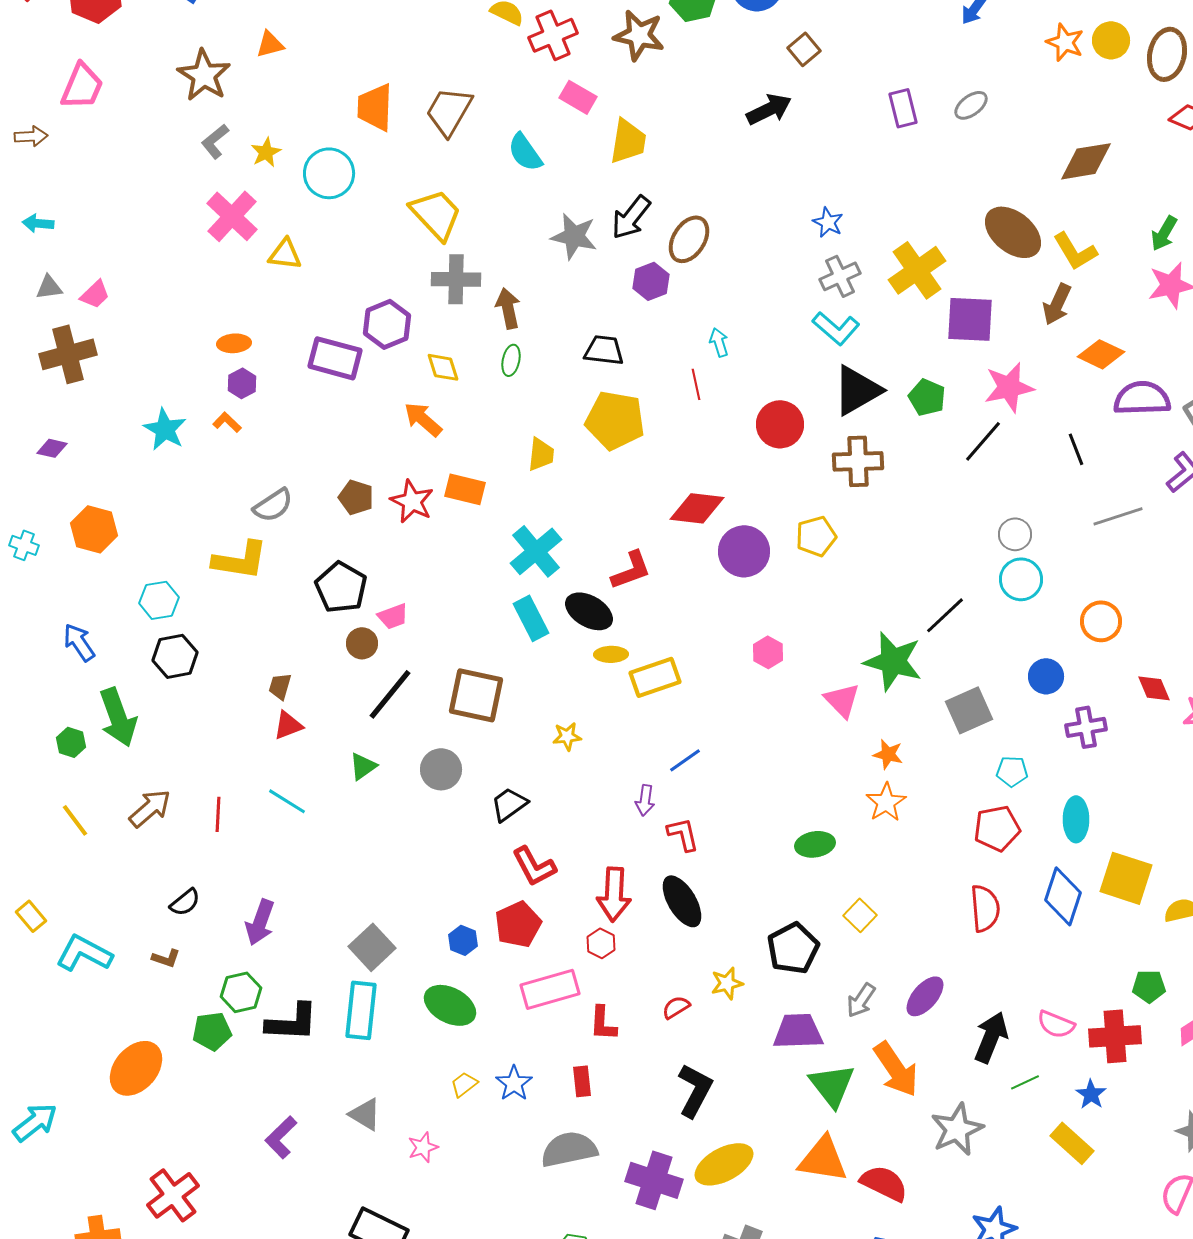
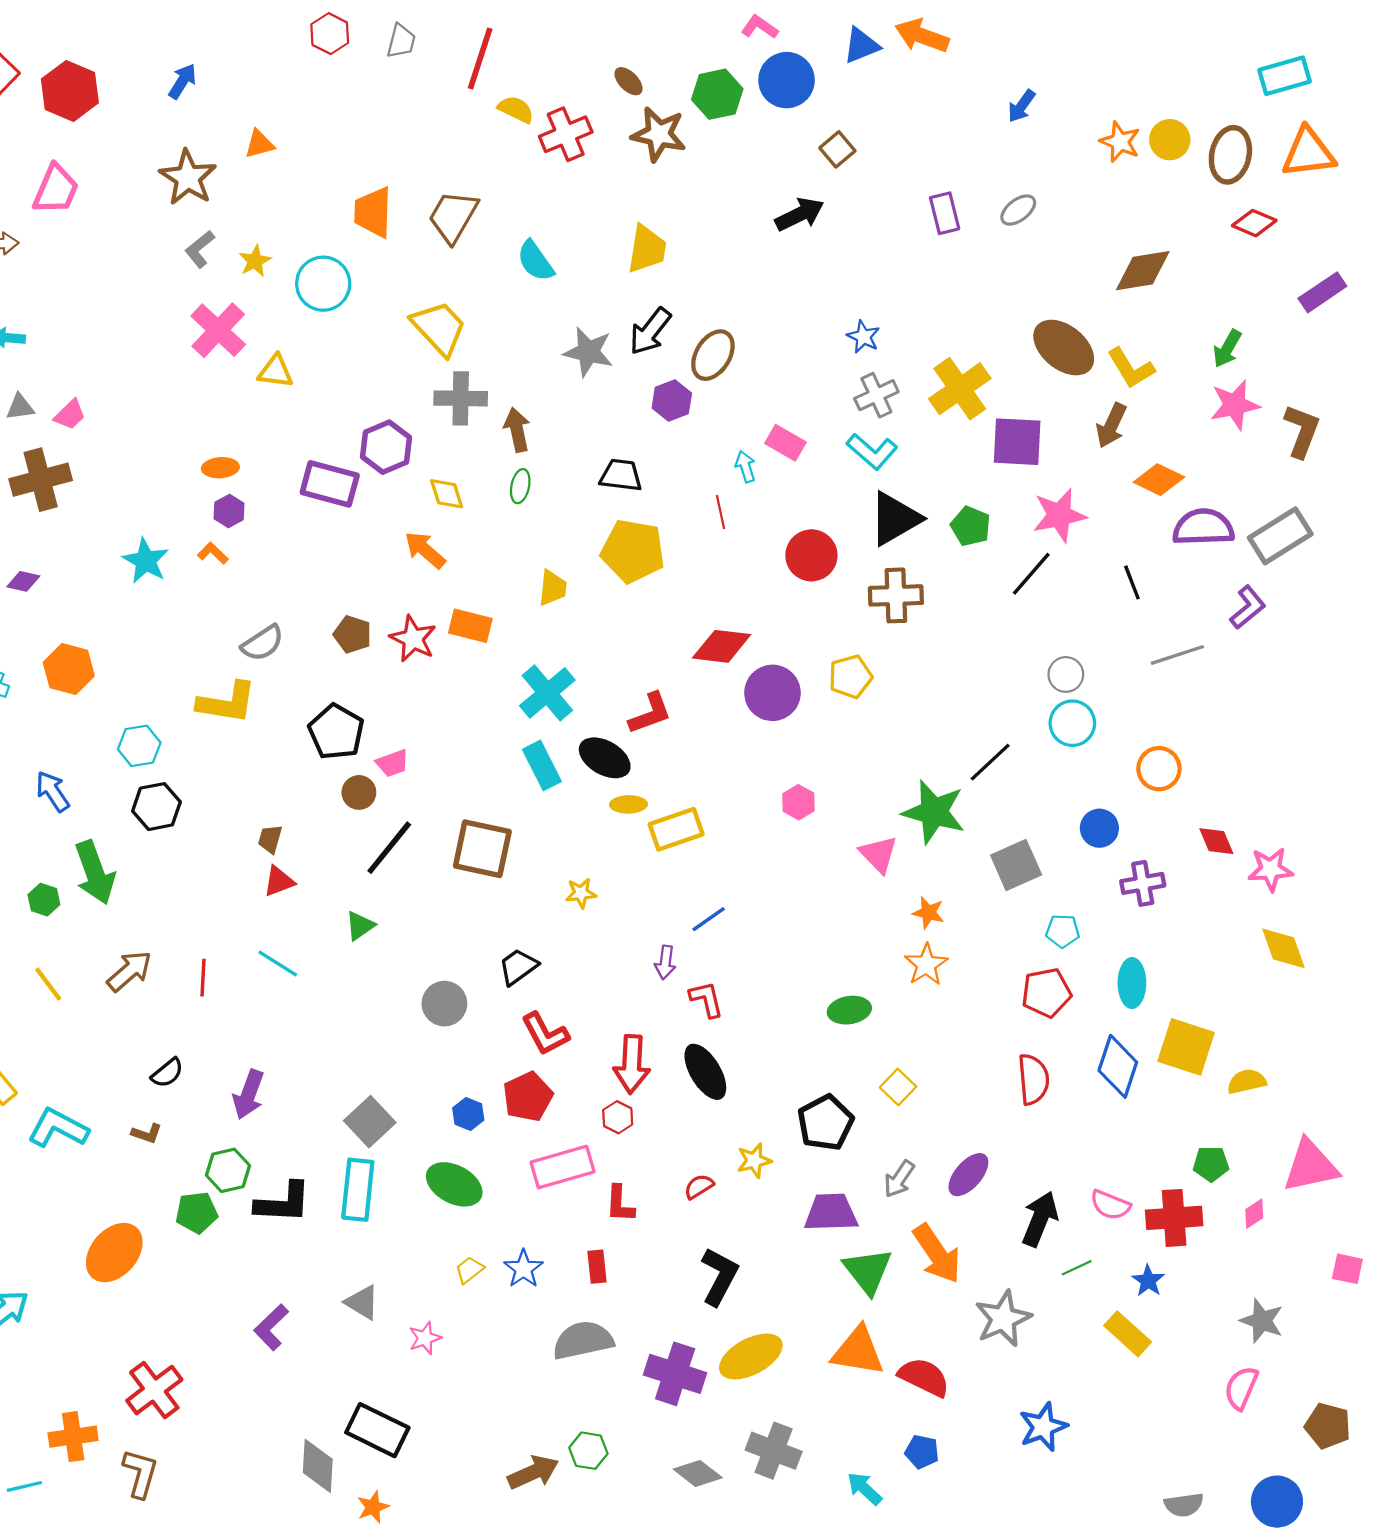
pink rectangle: (578, 97) -> (785, 443), moved
gray circle: (441, 769) -> (444, 1004), moved

